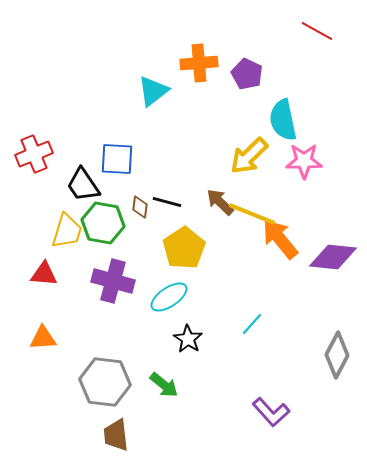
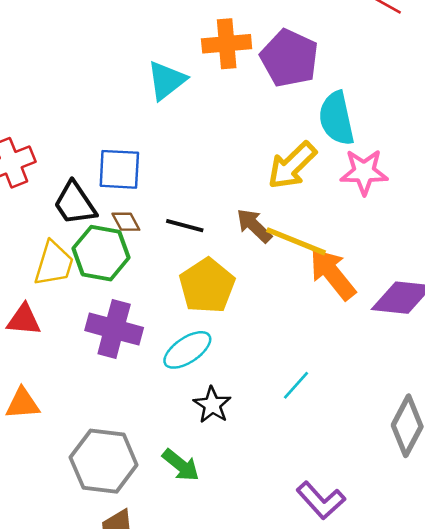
purple pentagon: (247, 74) -> (289, 58), size x1.4
brown diamond: (140, 207) -> (126, 222), moved, turned -35

